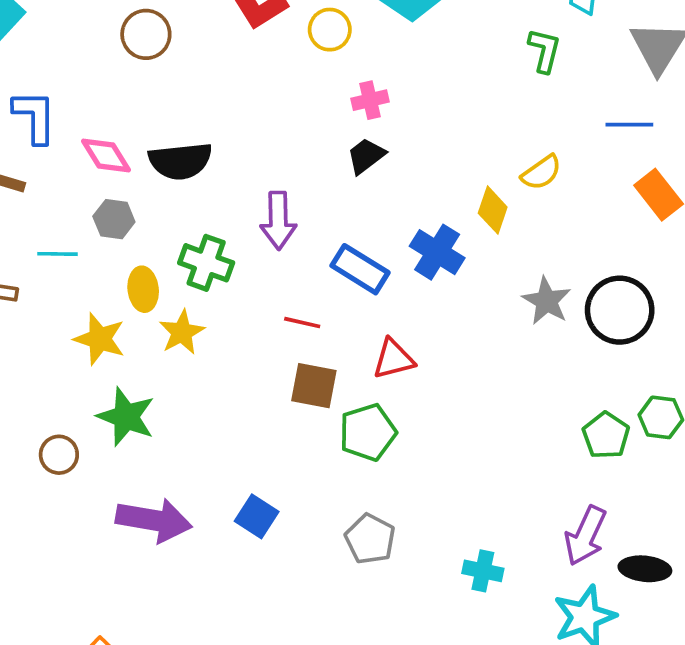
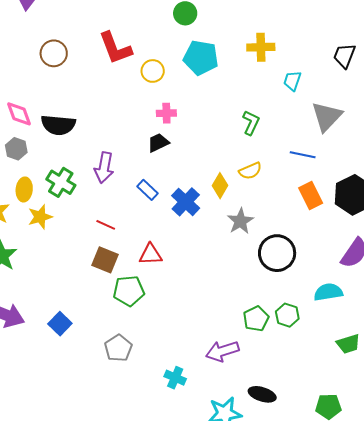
green L-shape: (544, 50) -> (251, 123), moved
blue rectangle: (360, 269) -> (148, 190), moved, size x0.7
gray star: (547, 301) -> (240, 221), moved
purple arrow: (585, 536) -> (222, 351), moved, turned 36

